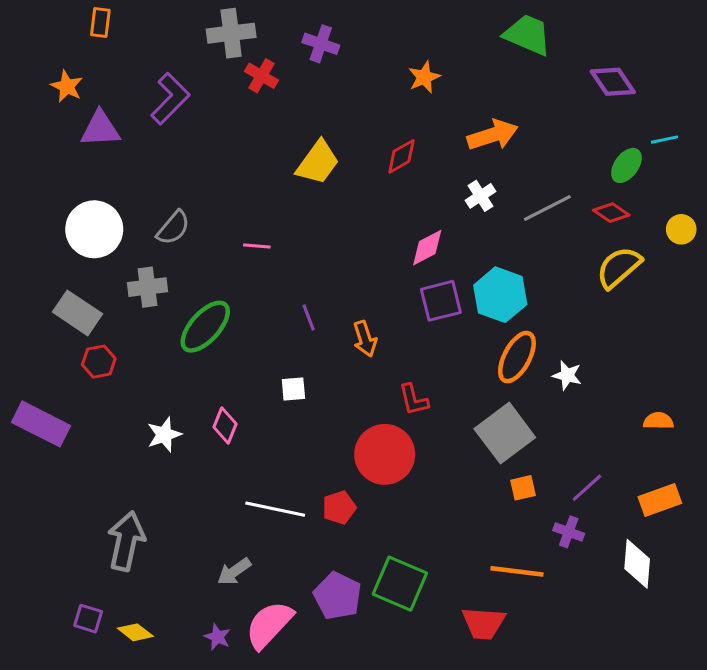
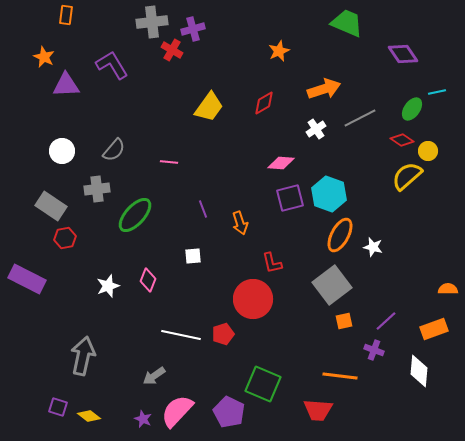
purple cross: (321, 44) -> (193, 29), moved, turned -35
purple L-shape: (170, 99) -> (112, 65), turned -76
gray line: (547, 208) -> (360, 118), moved
white circle: (94, 229) -> (62, 151), size x0.7
yellow circle: (681, 229) -> (428, 151), moved
pink diamond: (427, 248) -> (281, 163), turned 32
orange semicircle: (658, 421) -> (448, 289), moved
purple pentagon: (338, 596) -> (229, 412), moved

